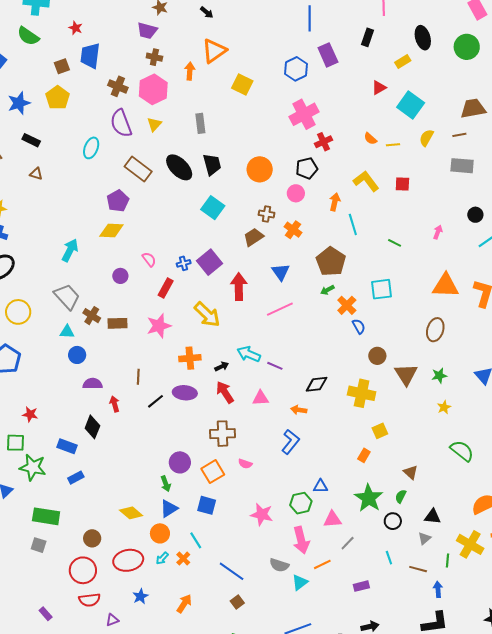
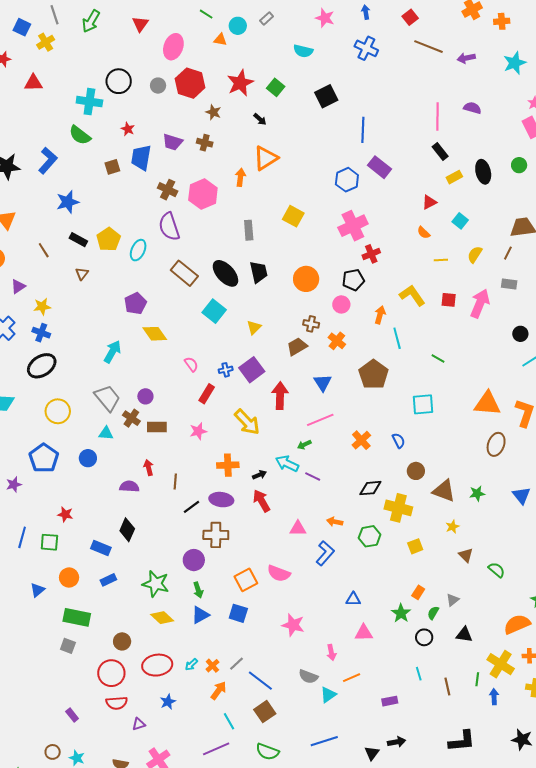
purple trapezoid: (147, 31) -> (173, 142), moved
black rectangle: (368, 37) -> (440, 152), moved, turned -60
black ellipse: (423, 38) -> (483, 172), moved
green circle: (467, 47) -> (519, 165), size x0.6
purple rectangle: (328, 55) -> (380, 167), turned -30
brown cross: (154, 57) -> (205, 143), moved
yellow square: (242, 85) -> (293, 216), moved
yellow pentagon: (58, 98) -> (108, 239), moved
cyan square: (411, 105) -> (460, 221), size x0.6
yellow triangle: (154, 124) -> (254, 327), moved
brown line: (459, 135) -> (508, 253), turned -56
orange semicircle: (370, 139) -> (424, 233), moved
gray rectangle: (462, 166) -> (509, 284), size x0.7
brown triangle: (36, 174) -> (82, 274), turned 48
purple pentagon: (118, 201) -> (135, 303), moved
cyan square: (213, 208) -> (214, 311), moved
yellow diamond: (111, 231) -> (155, 334), turned 50
pink arrow: (438, 232) -> (480, 303), moved, size x2.0
purple circle: (120, 276) -> (145, 396), moved
green arrow: (327, 290) -> (304, 445), moved
orange cross: (347, 305) -> (361, 440), moved
pink star: (159, 326) -> (198, 431), size x0.7
brown ellipse: (435, 330) -> (496, 444), moved
blue circle: (77, 355) -> (88, 458), moved
brown triangle: (406, 374) -> (444, 491), turned -40
black diamond: (317, 384) -> (370, 488), moved
pink triangle: (261, 398) -> (298, 528), moved
red arrow: (115, 404) -> (149, 468), moved
yellow star: (444, 407) -> (452, 527), moved
brown cross: (223, 434) -> (216, 535), moved
green semicircle: (462, 451) -> (497, 570), size x0.7
orange rectangle: (364, 455) -> (418, 592), moved
purple circle: (180, 462) -> (194, 560), moved
pink semicircle: (245, 464) -> (279, 573), size x1.6
green star: (33, 467) -> (156, 584), moved
brown triangle: (411, 472) -> (466, 555), moved
green star: (369, 498) -> (401, 613), size x0.7
green hexagon: (301, 503) -> (370, 536), moved
orange circle: (160, 533) -> (69, 578), moved
gray triangle: (424, 538) -> (453, 600), moved
cyan line: (196, 540) -> (229, 721), moved
pink arrow: (301, 540) -> (331, 652), size x0.6
gray line: (348, 543) -> (236, 664), moved
brown line: (418, 569) -> (447, 687), turned 60
blue arrow: (438, 589) -> (494, 697), moved
brown square: (237, 602) -> (265, 712), size x1.5
orange arrow: (184, 604) -> (219, 690), moved

